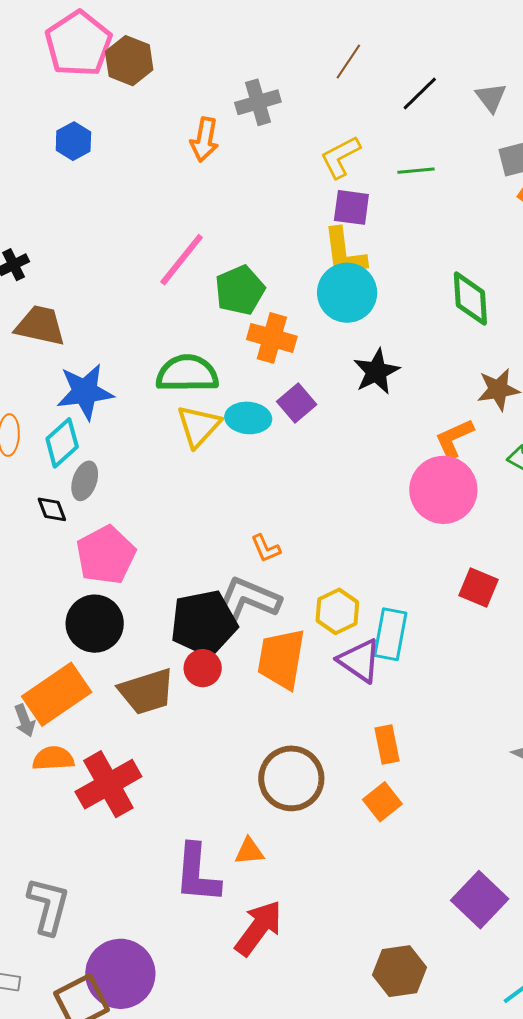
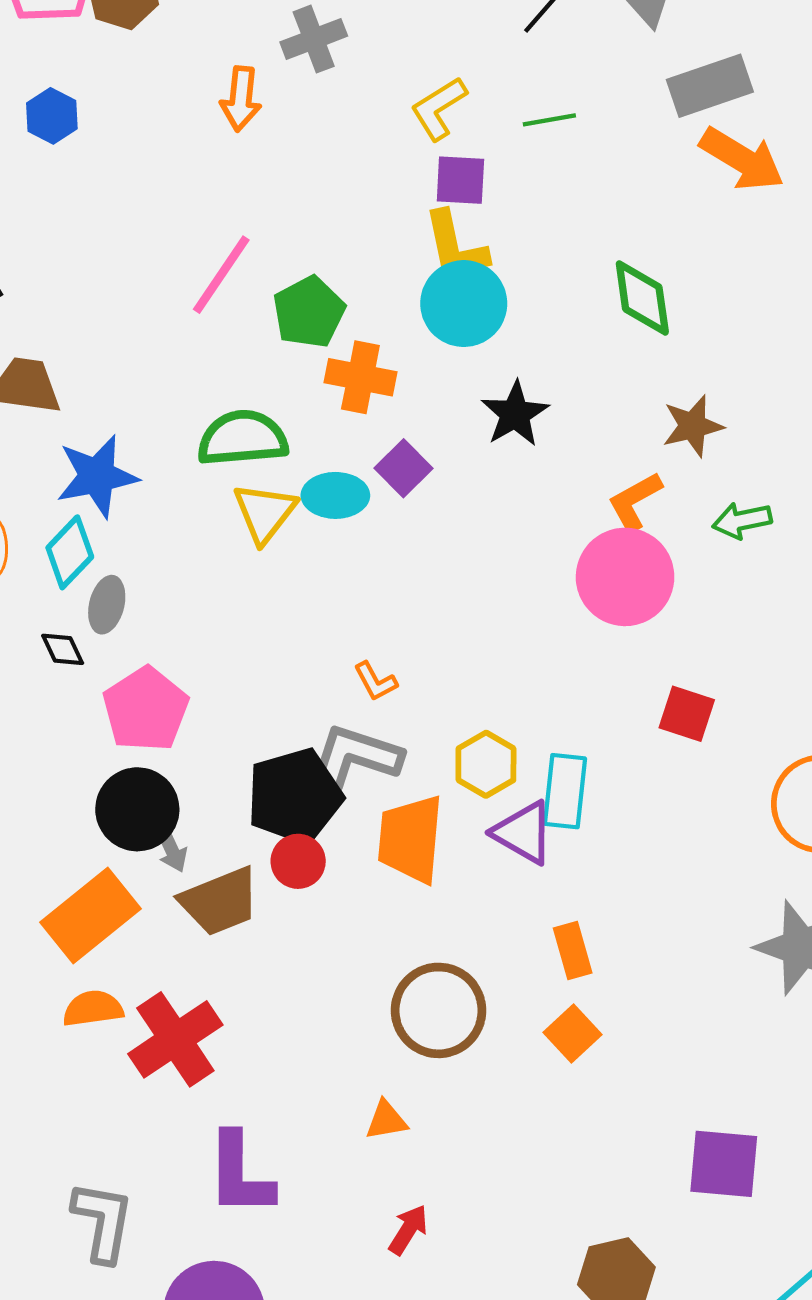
gray arrow: (25, 721) -> (171, 849), moved
purple L-shape: (197, 874) -> (240, 1174), moved
purple square: (480, 900) -> (724, 1164), turned -34
red arrow: (259, 928) -> (408, 1230), size x0.6

